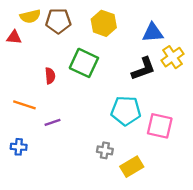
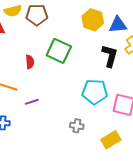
yellow hexagon: (104, 23) -> (93, 20), moved
black L-shape: (143, 69) -> (110, 56), turned -55
yellow rectangle: (132, 167) -> (111, 140), moved

